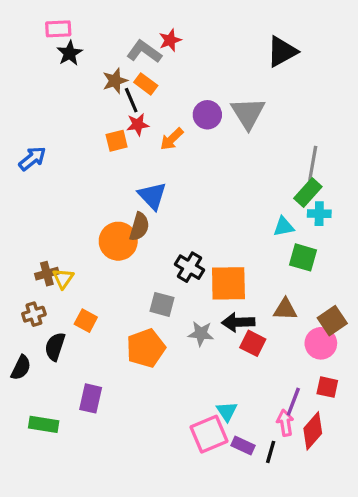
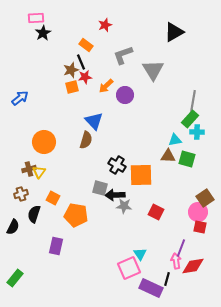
gray L-shape: (144, 52) -> (123, 55), moved, turned -55
brown star: (115, 81) -> (71, 70), moved
orange rectangle: (146, 84) -> (86, 45), moved
purple circle: (207, 115) -> (125, 95), moved
orange circle: (118, 241) -> (44, 142), moved
brown triangle: (285, 309) -> (168, 156), moved
black arrow: (238, 322) -> (115, 195), moved
orange pentagon: (146, 348) -> (76, 215), moved, turned 30
red square: (327, 387) -> (200, 227), moved
green rectangle: (44, 424) -> (15, 278), moved, turned -60
red diamond: (313, 431) -> (193, 266), turned 40
purple rectangle: (243, 445) -> (151, 288), moved, size x1.6

